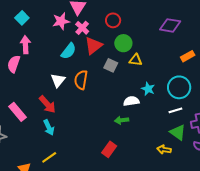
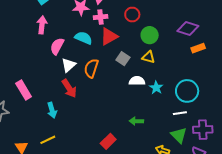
pink cross: (82, 28) -> (101, 17), turned 32
green circle: (123, 43) -> (150, 35), moved
cyan semicircle: (69, 51) -> (83, 38), turned -114
orange rectangle: (188, 56) -> (198, 48), moved
pink semicircle: (14, 64) -> (57, 46), moved
white semicircle: (131, 101) -> (137, 81), moved
red arrow: (47, 104) -> (69, 88), moved
green arrow: (122, 120) -> (136, 121), moved

